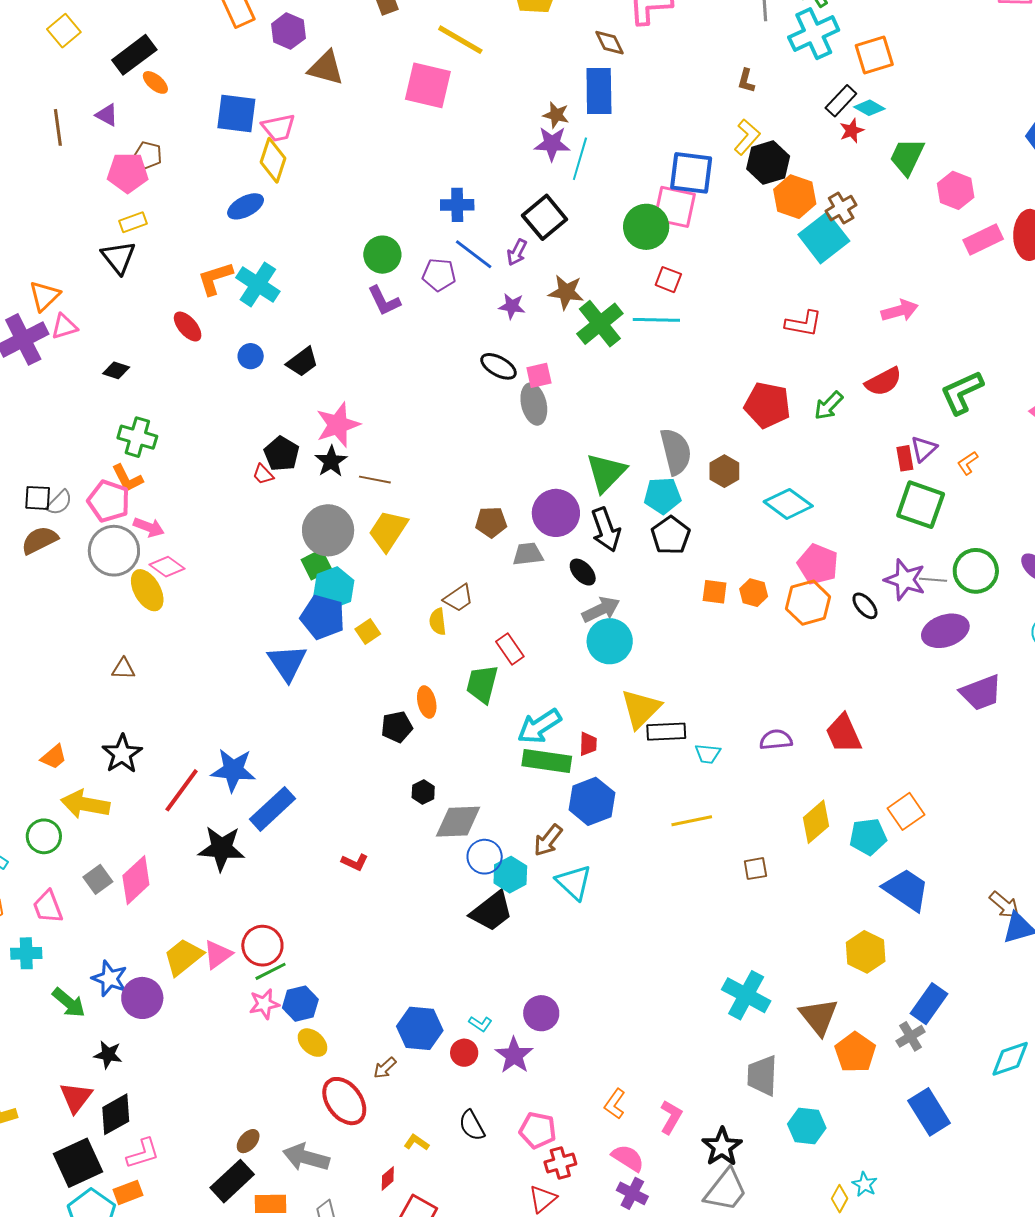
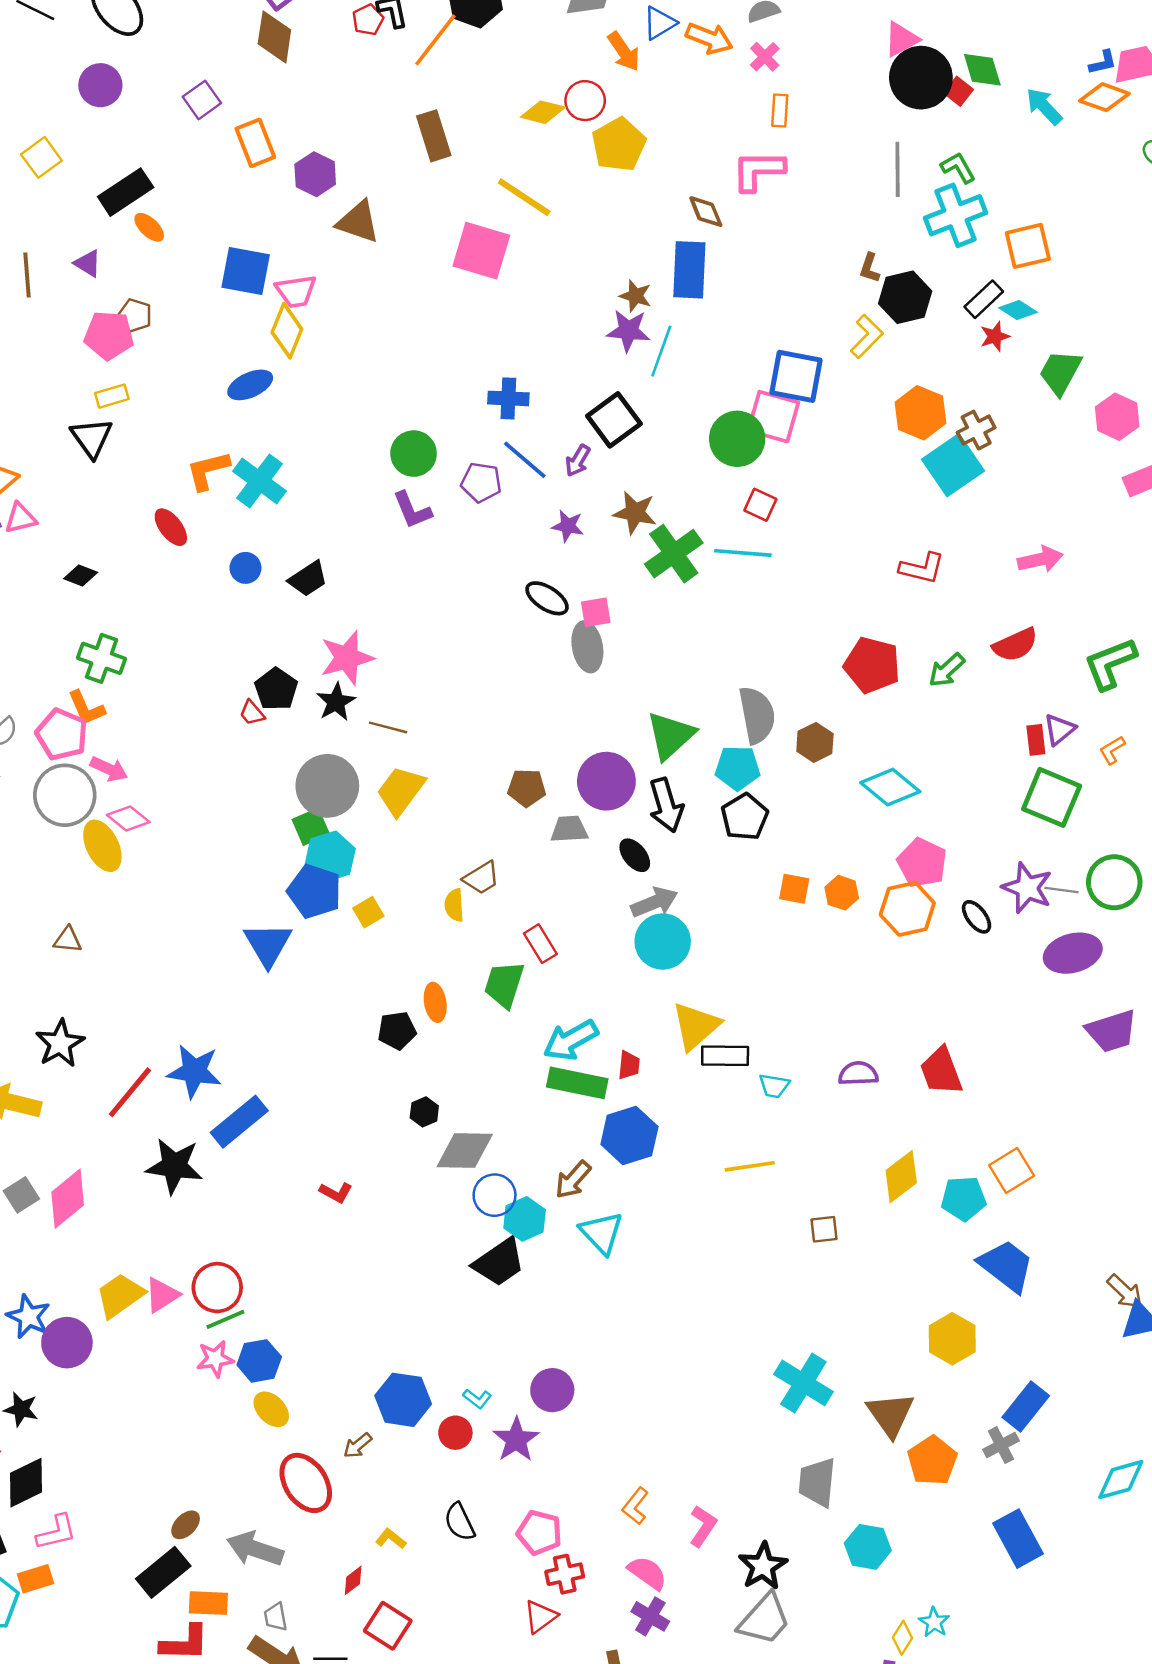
black hexagon: (768, 163) -> (905, 297), moved

